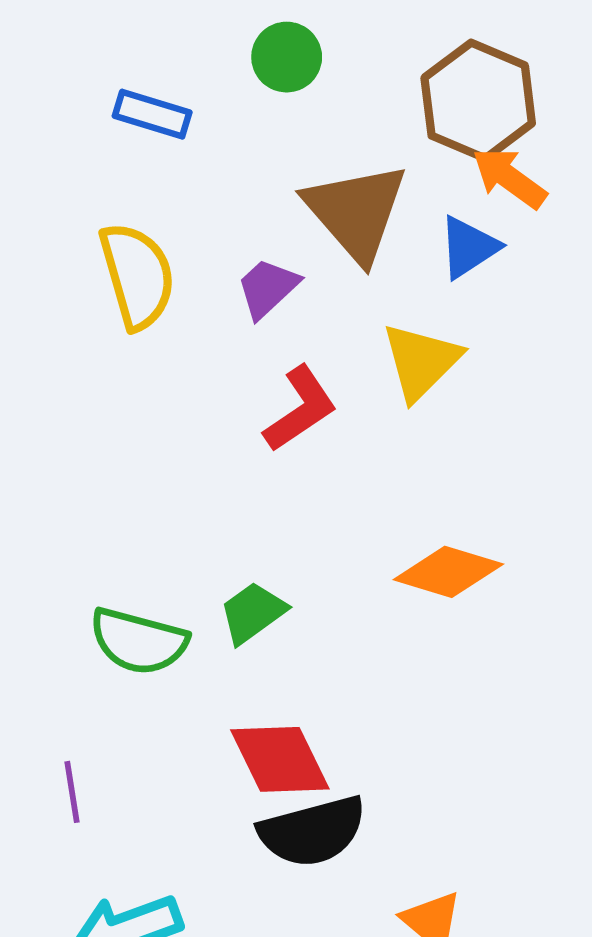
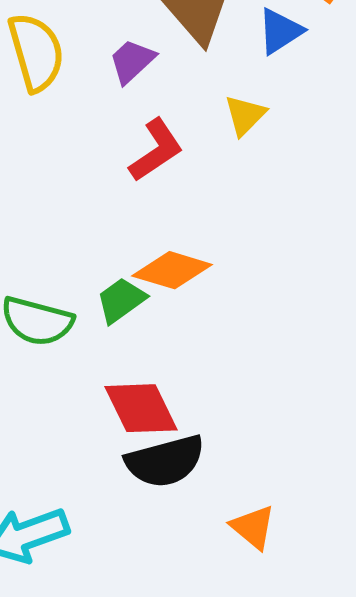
yellow triangle: (421, 361) -> (245, 115), size x0.7
orange diamond: (448, 572) -> (172, 270), moved

